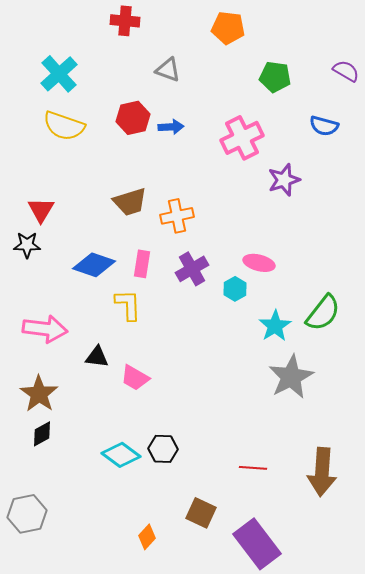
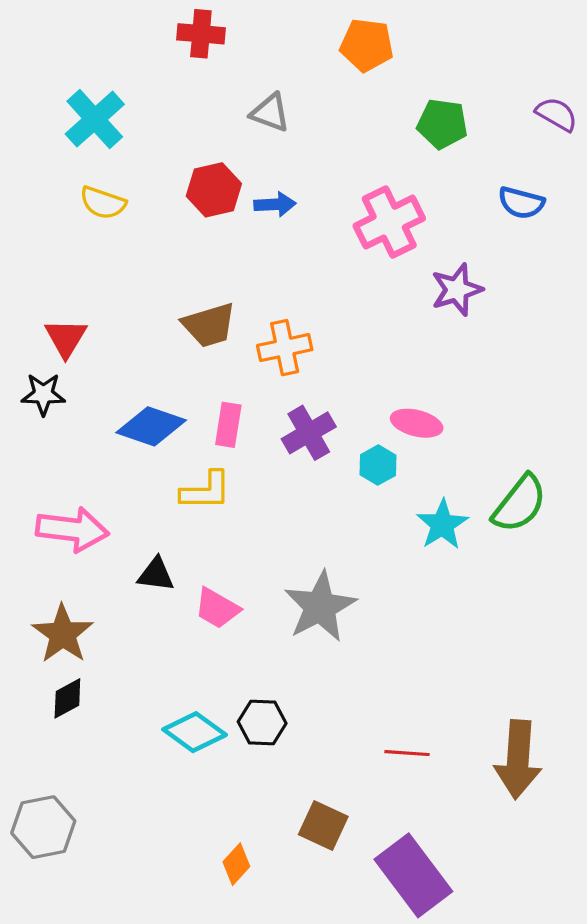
yellow semicircle: (64, 126) -> (103, 203), size x0.7
yellow L-shape: (128, 305) -> (206, 491), turned 92
gray star: (291, 377) -> (320, 607), moved

